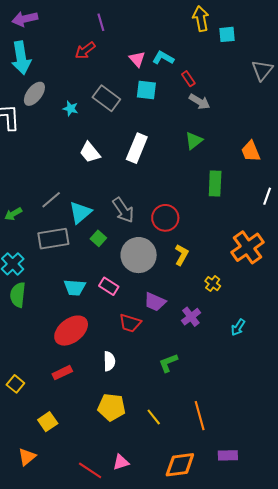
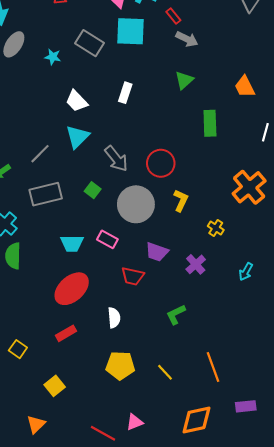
cyan square: (146, 90) -> (131, 31), size x1.4
white rectangle: (137, 148) -> (125, 93), size x0.7
cyan triangle: (80, 212) -> (78, 137), moved

